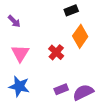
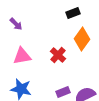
pink triangle: (20, 53) -> (22, 56), turned 48

